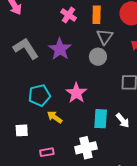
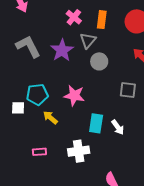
gray triangle: (105, 37) -> (88, 40), moved
pink star: (76, 93) -> (74, 95), turned -30
white square: (22, 130) -> (18, 108), moved

